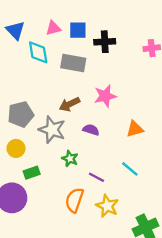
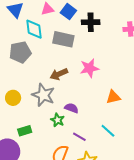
blue square: (78, 30) -> (68, 12), turned 35
gray pentagon: (21, 114) -> (20, 52), moved
purple semicircle: (91, 130) -> (71, 108), moved
yellow circle: (16, 148) -> (13, 98), moved

